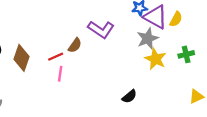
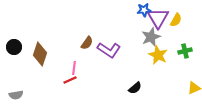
purple triangle: (156, 17) -> (158, 18), turned 30
purple L-shape: (101, 29) -> (109, 50), moved
red line: (56, 57) -> (70, 80), moved

